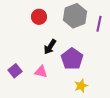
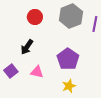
black arrow: (50, 47) -> (27, 47), moved
yellow star: (81, 86) -> (69, 86), moved

